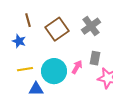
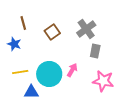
brown square: (57, 29) -> (52, 32), size x0.7
gray rectangle: (95, 58) -> (95, 51), moved

